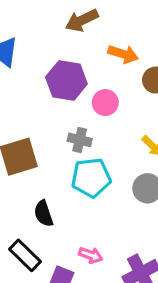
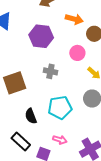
pink circle: (105, 103) -> (77, 53), moved
cyan pentagon: (91, 178) -> (60, 107), moved

